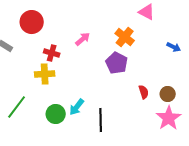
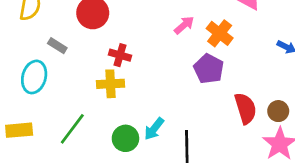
pink arrow: (83, 39) -> (184, 25), moved
red semicircle: (144, 92) -> (245, 108), size x1.6

